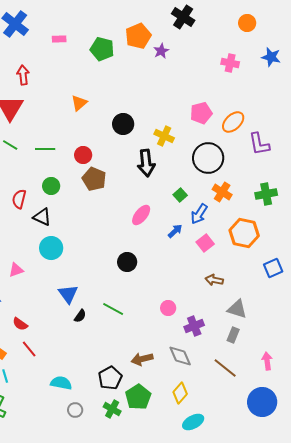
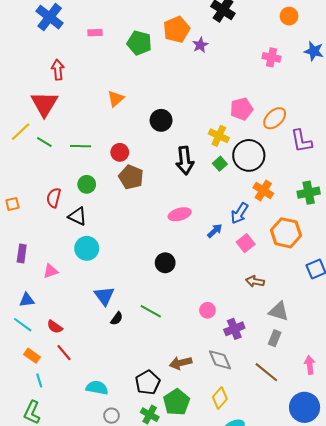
yellow cross: (164, 136) -> (219, 136), moved
green square: (180, 195) -> (220, 164), moved
pink ellipse: (141, 215) -> (180, 214), turned 35

